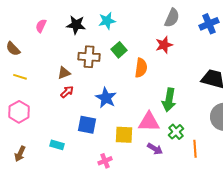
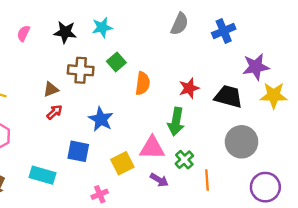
red star: (164, 45) -> (189, 88), moved
yellow square: (124, 135) -> (122, 163), turned -30
cyan rectangle: (57, 145) -> (42, 175), size x1.5

